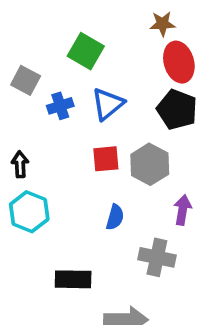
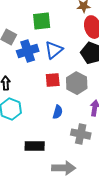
green square: (86, 51) -> (42, 21), turned -36
blue cross: (60, 106) -> (28, 51), size x1.5

